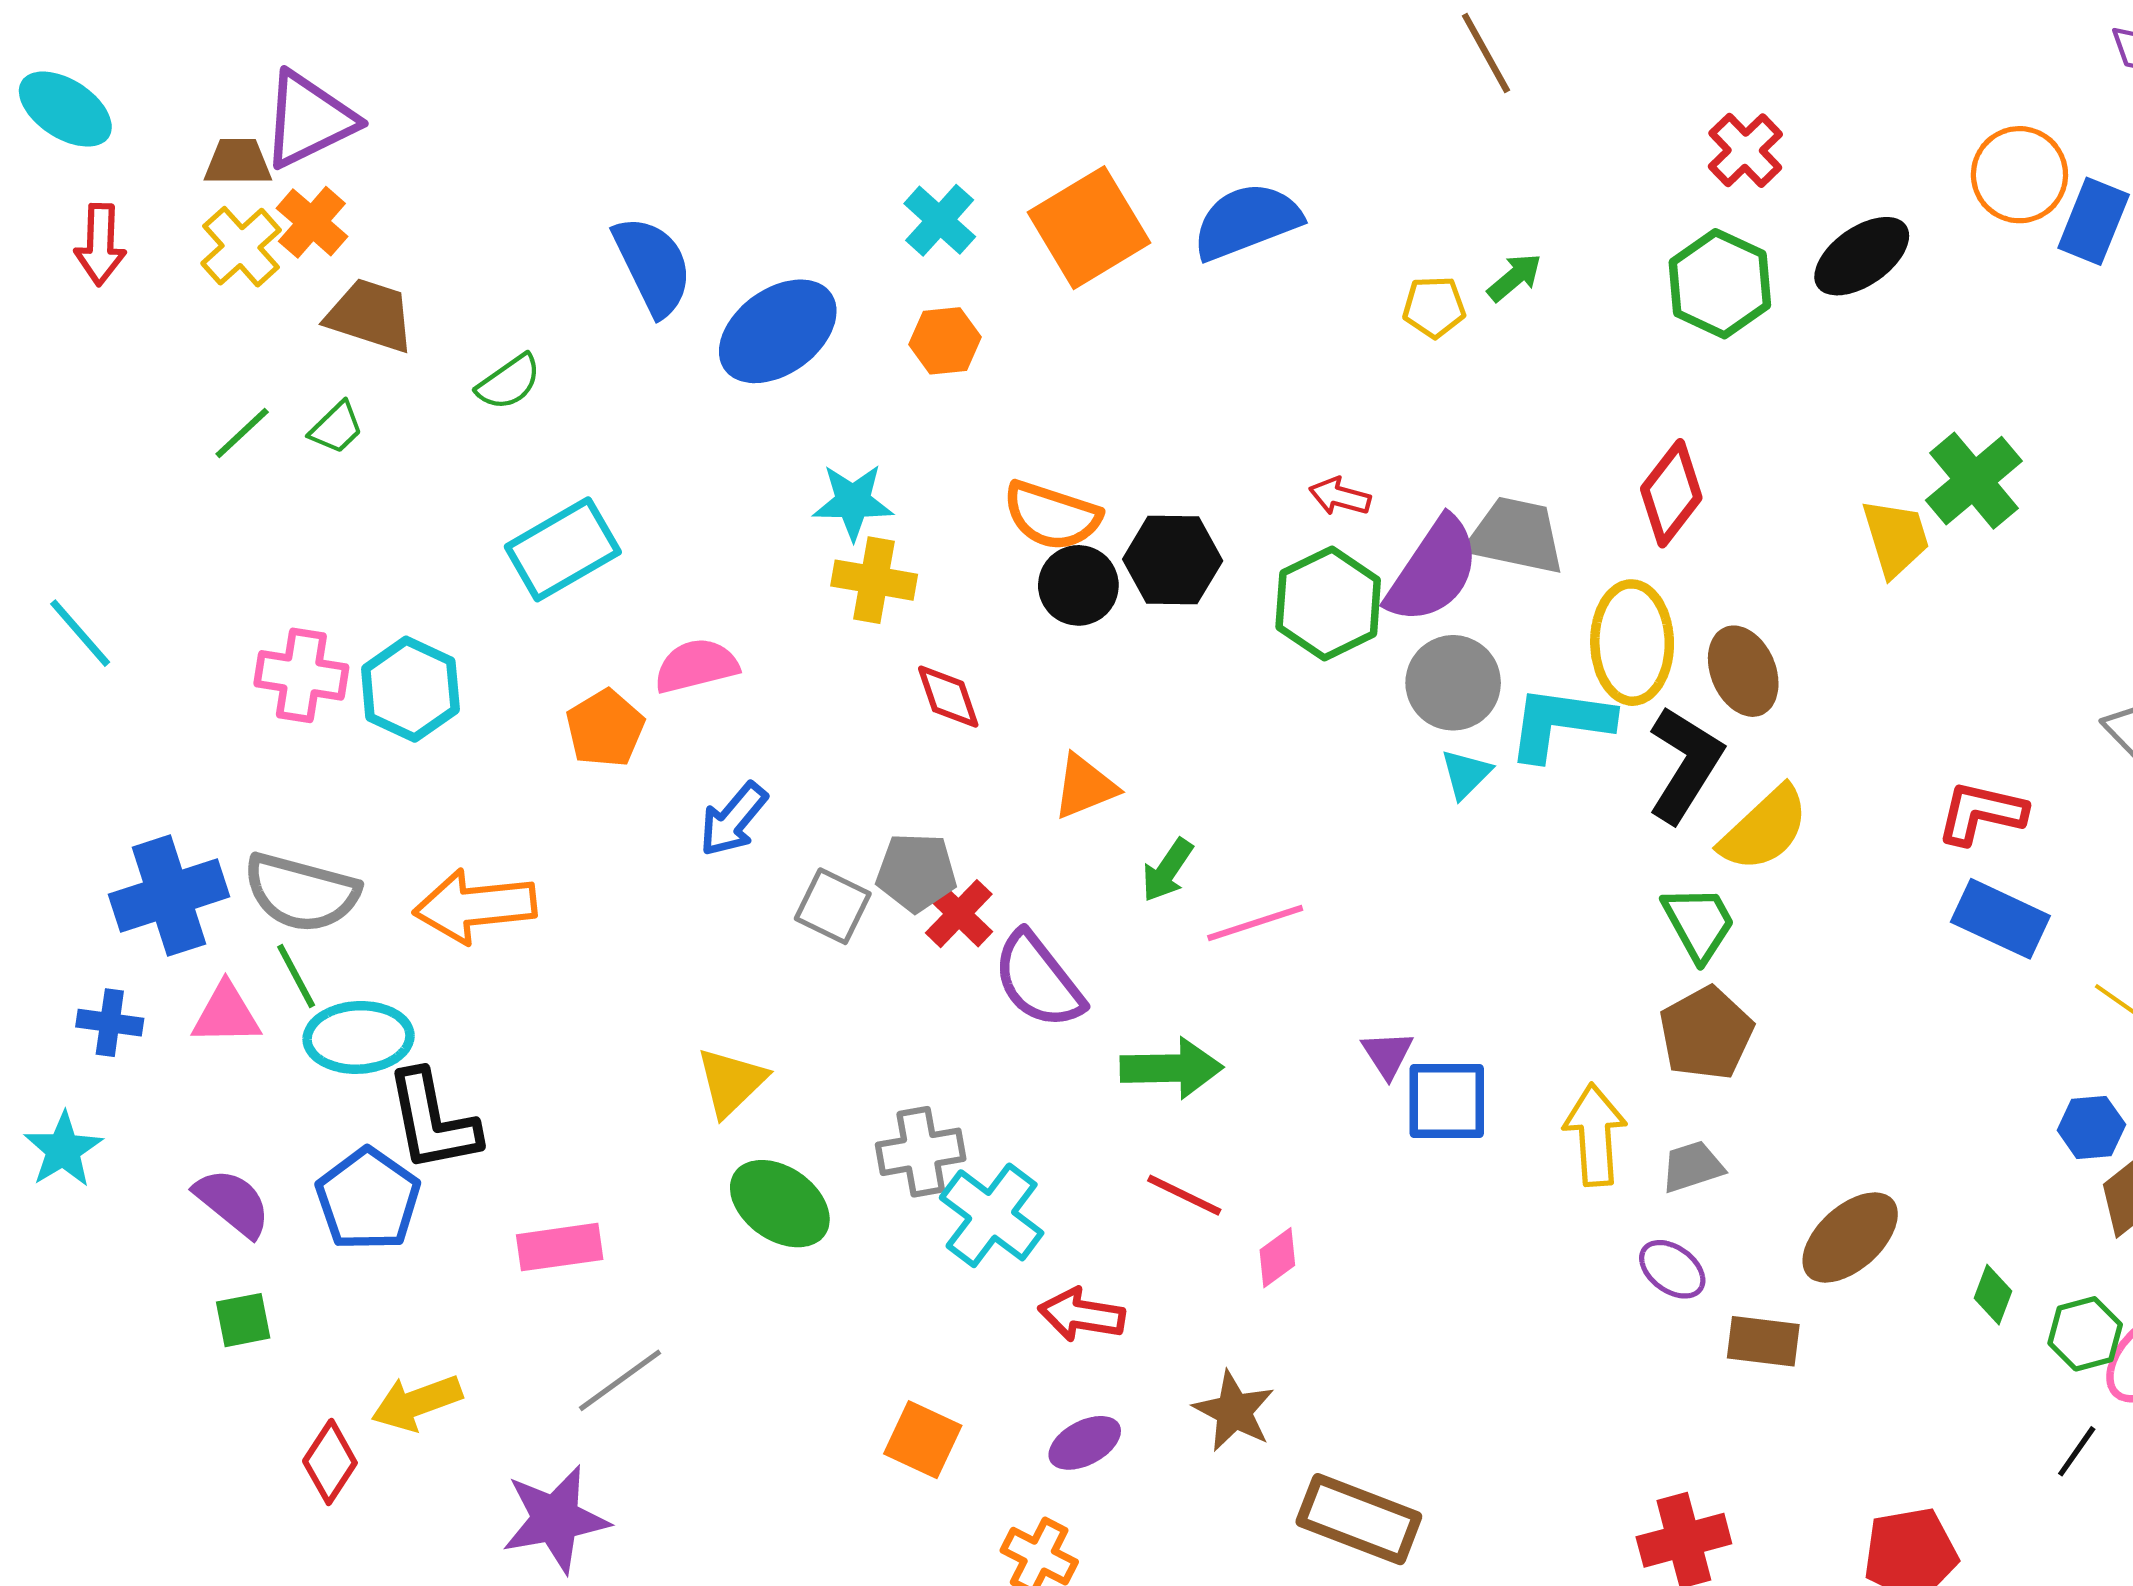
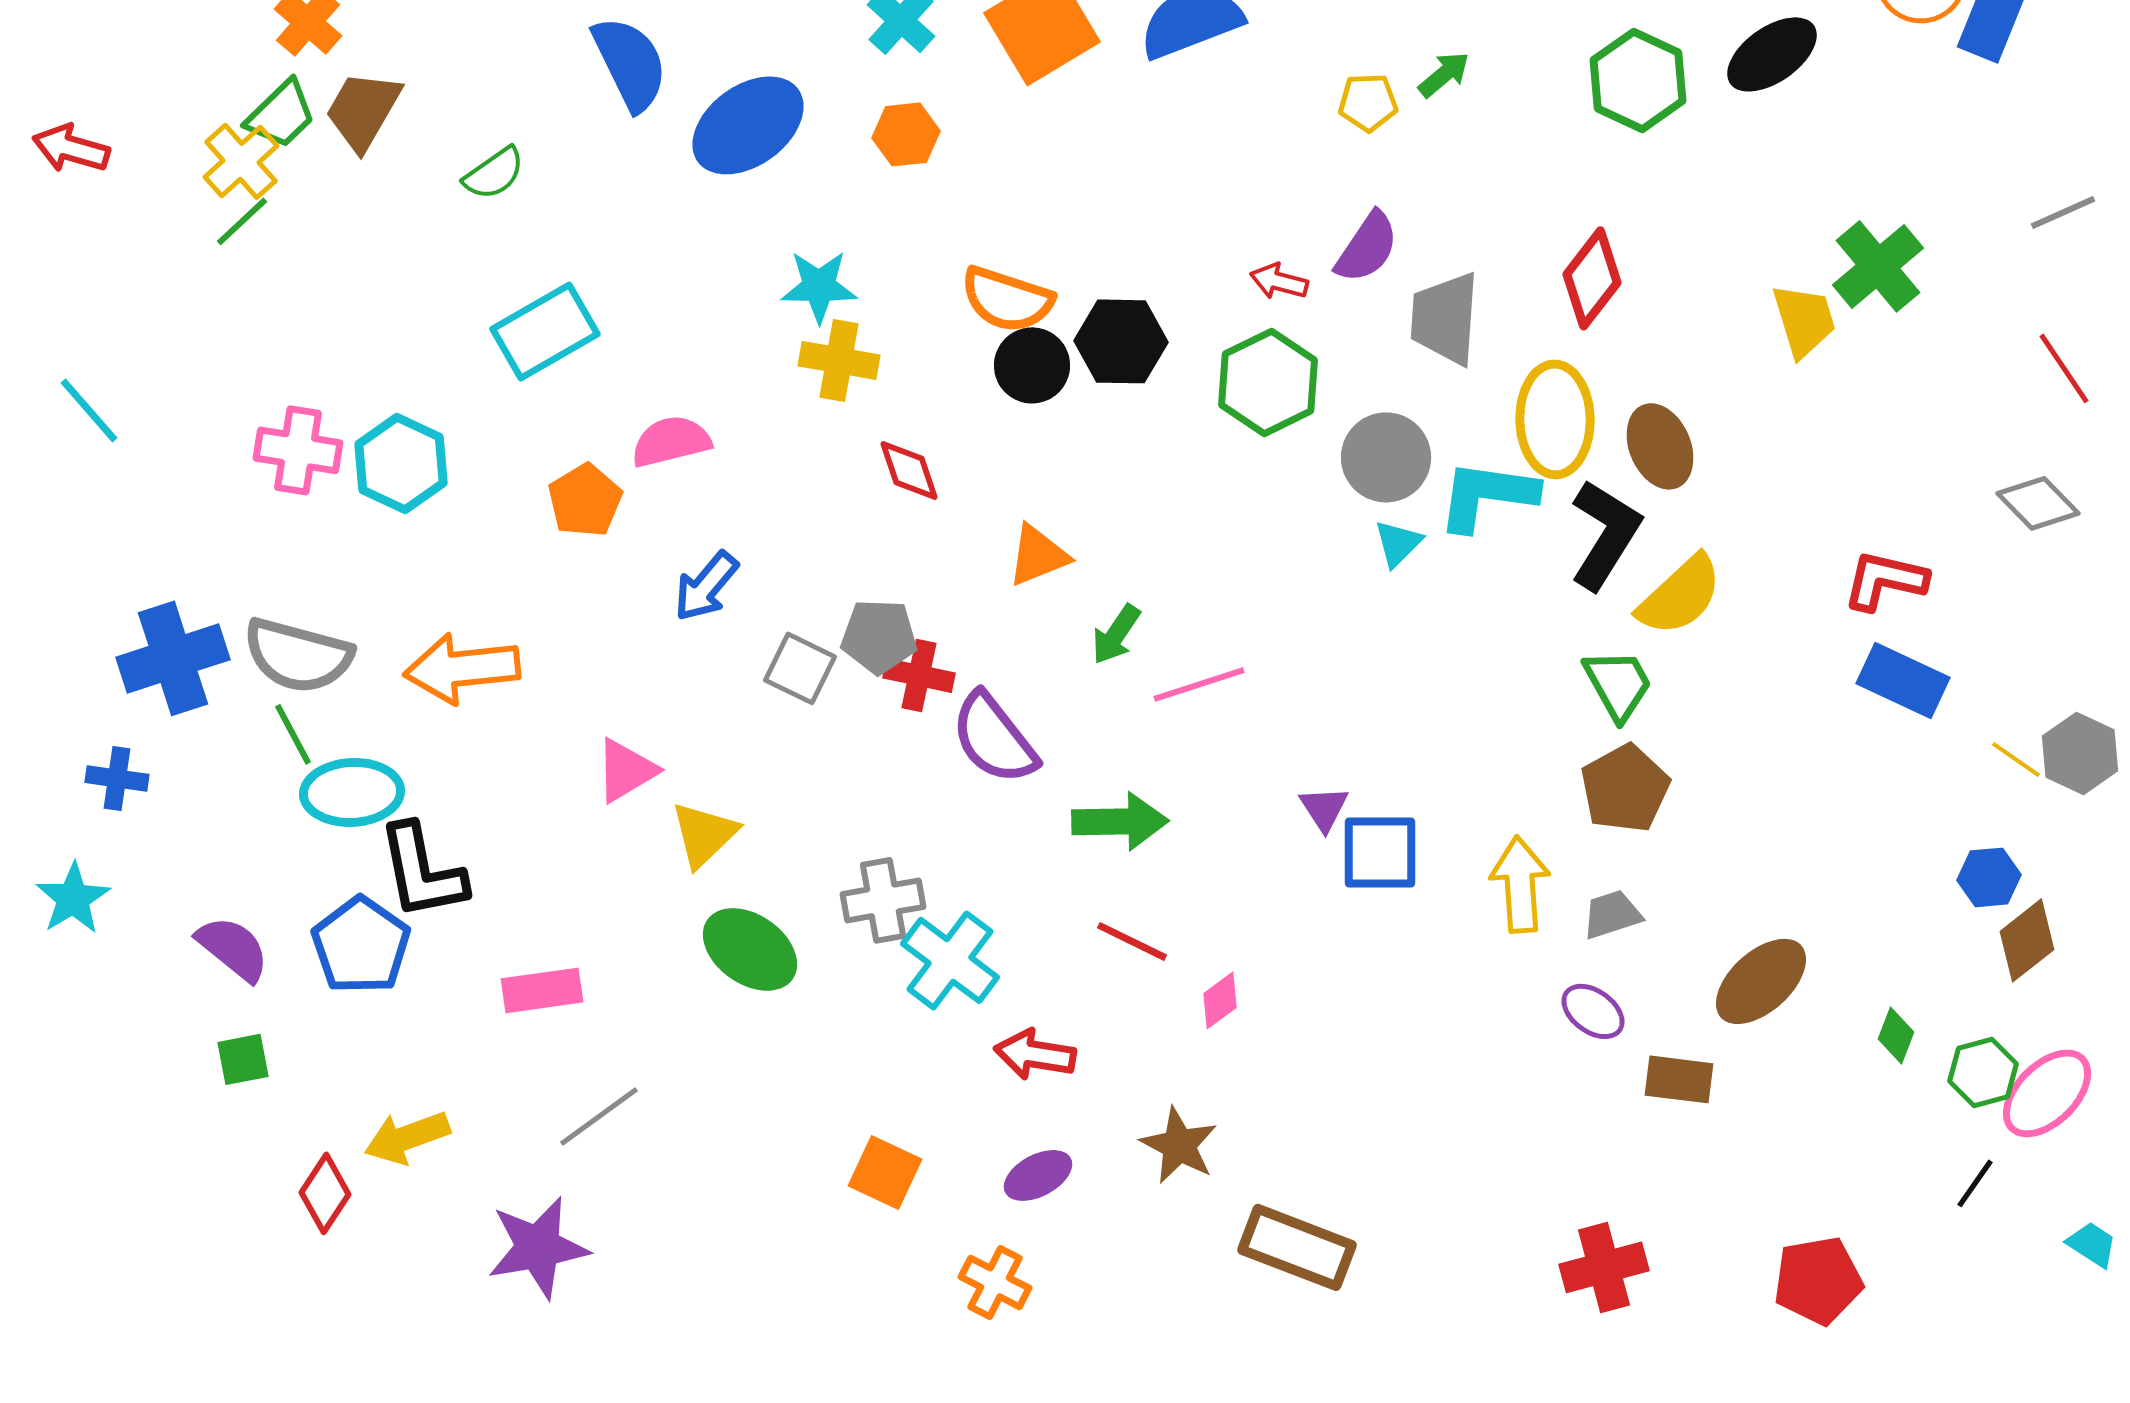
red arrow: (100, 245) -> (71, 148), moved, turned 104
yellow cross: (241, 247) -> (241, 161), moved
brown trapezoid: (370, 315) -> (363, 110), turned -78
green trapezoid: (336, 428) -> (281, 114), moved, size x1.4
gray trapezoid: (1516, 536) -> (1445, 318), turned -98
purple semicircle: (1433, 571) -> (1367, 247), moved, size x0.7
red cross: (959, 914) -> (919, 675), turned -32
pink triangle: (226, 1014) -> (626, 770), moved, turned -30

